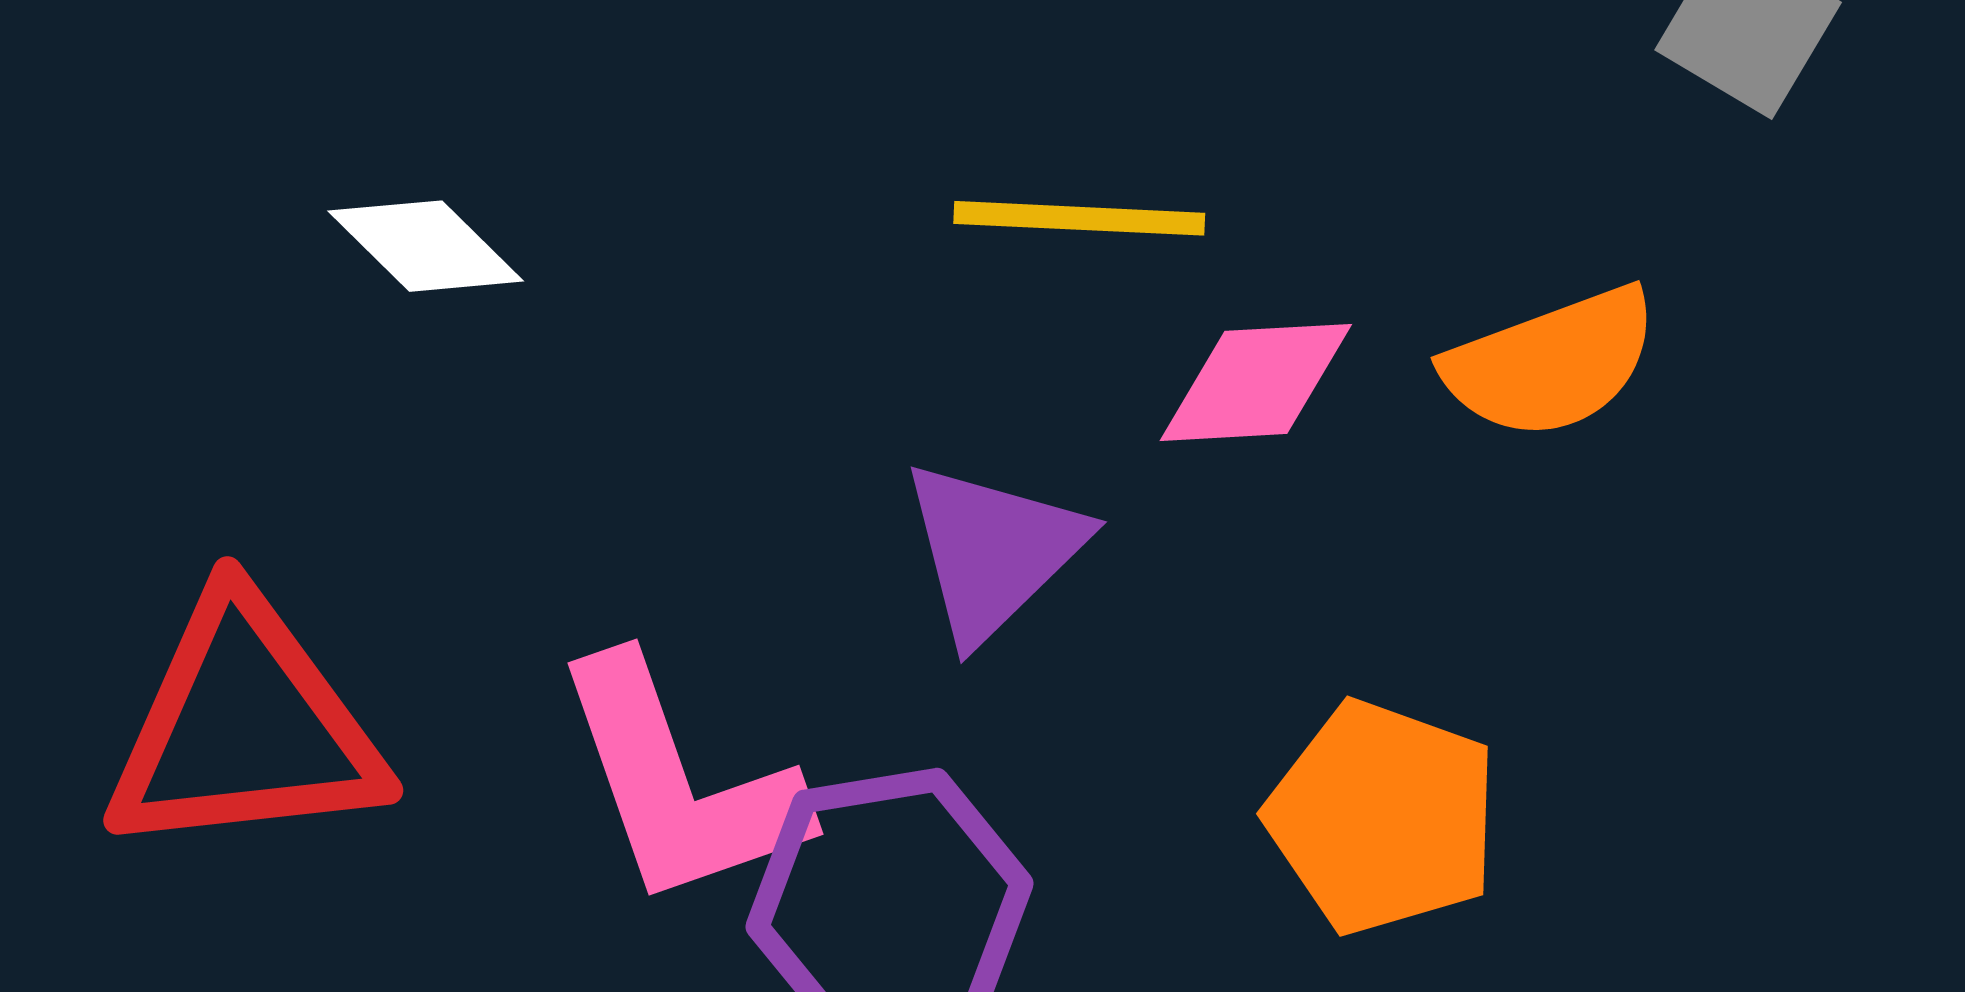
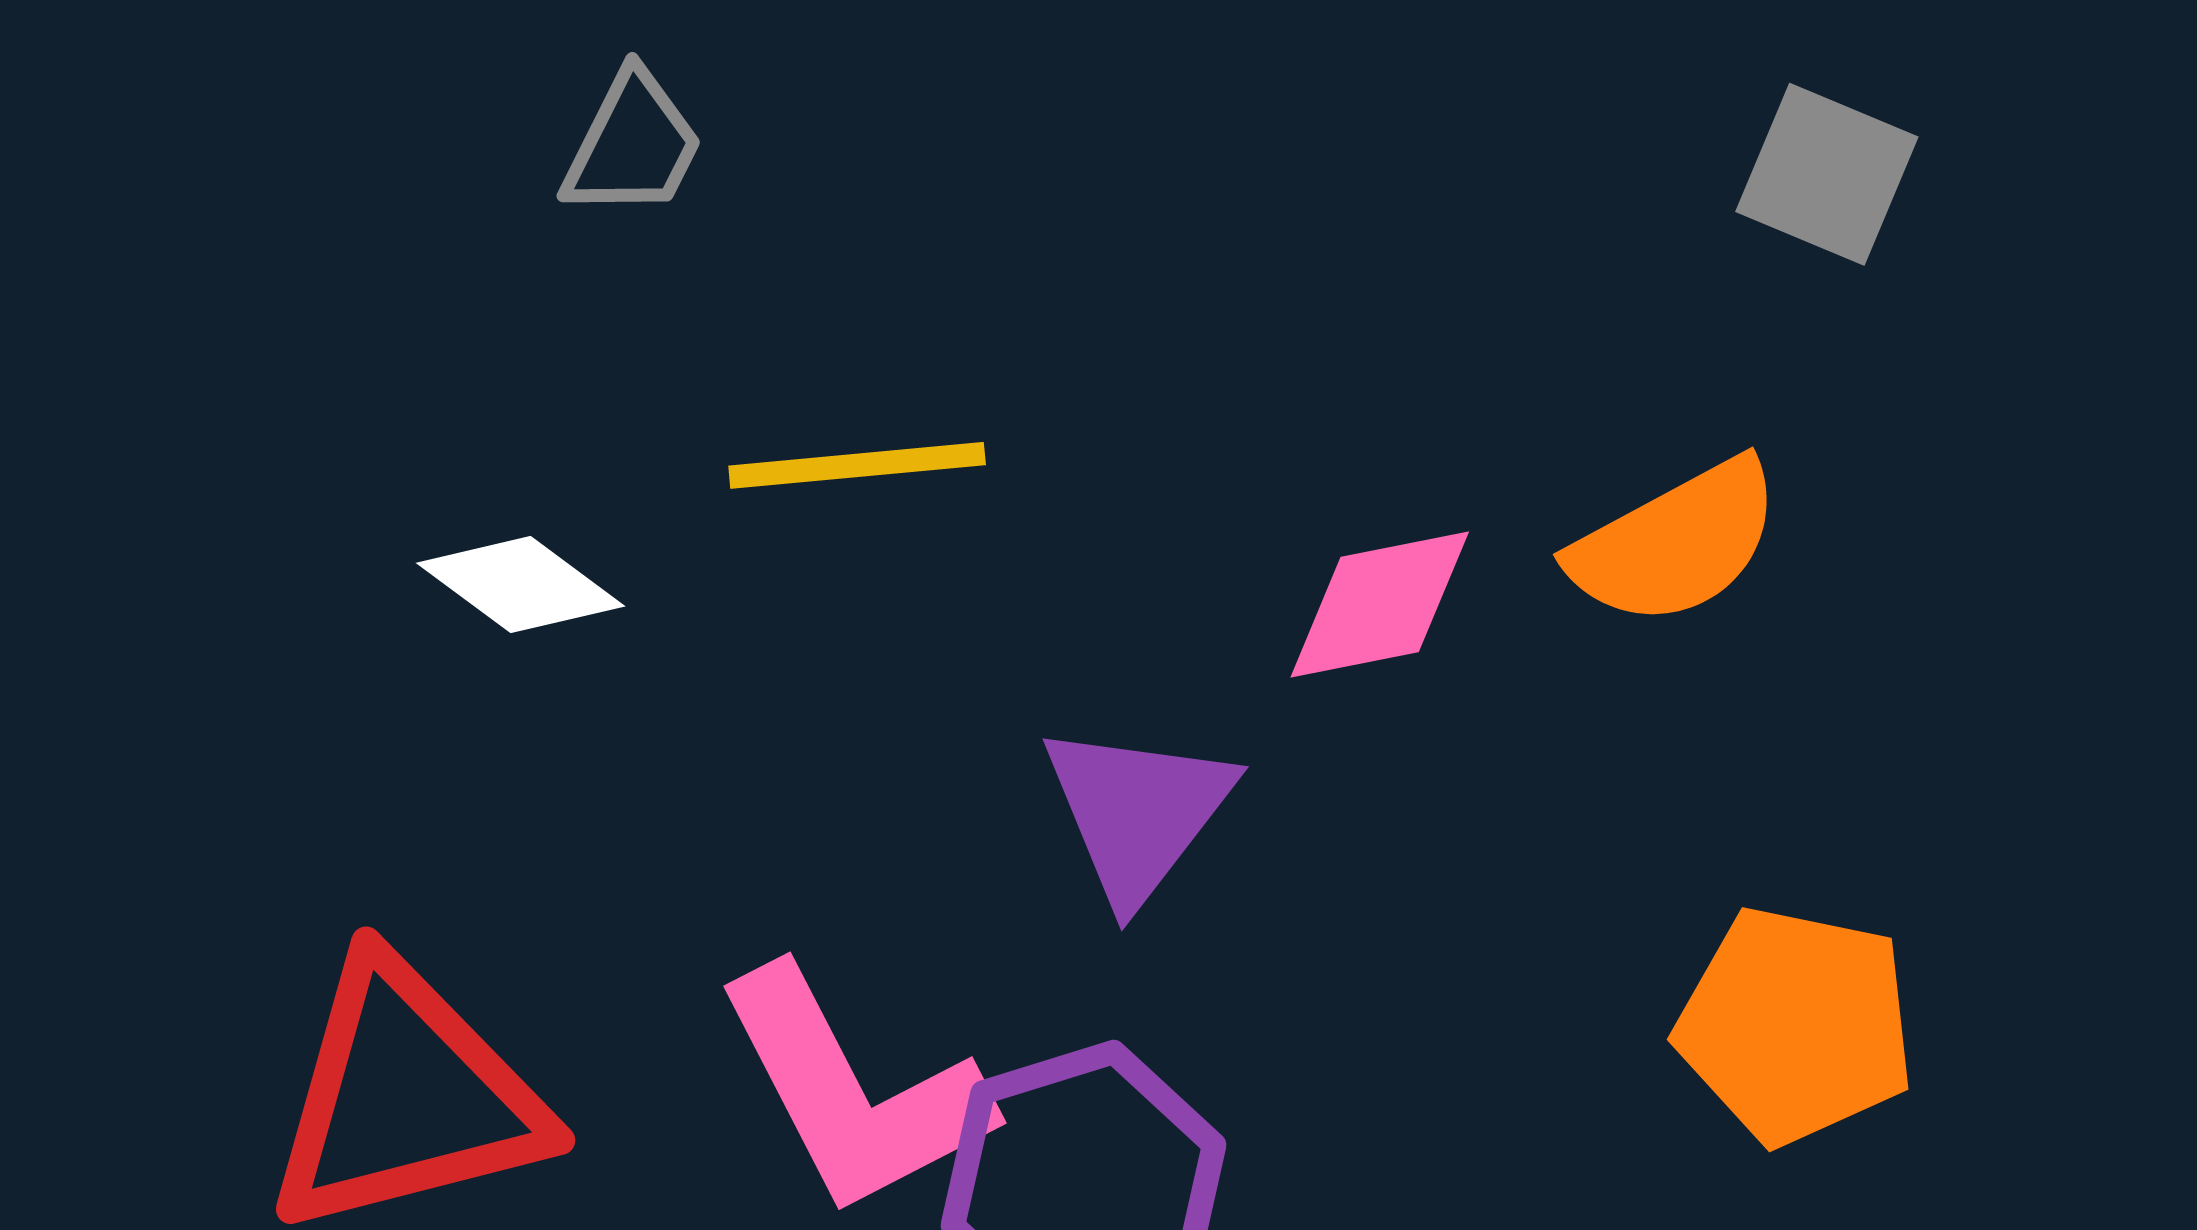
yellow line: (1079, 218) -> (857, 465), moved
orange pentagon: (1383, 817) -> (1796, 1025), moved

